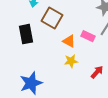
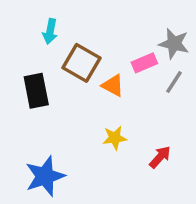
pink rectangle: (88, 36) -> (144, 63), moved, turned -48
orange triangle: (69, 41) -> (113, 85), moved

